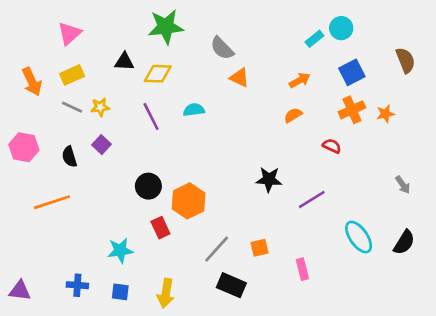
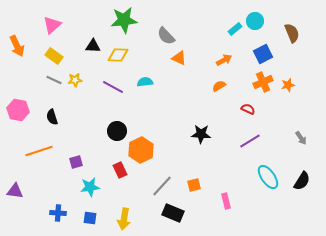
brown semicircle: (405, 60) -> (292, 33), moved
yellow rectangle: (72, 75) -> (54, 56), turned 60
orange arrow: (32, 82) -> (17, 46), moved
purple line: (151, 116) -> (113, 87), turned -35
purple square: (102, 145) -> (76, 162), moved, turned 32
black circle: (148, 186) -> (117, 131), moved
purple line: (312, 200) -> (250, 141), moved
purple triangle: (20, 291) -> (15, 191), moved

